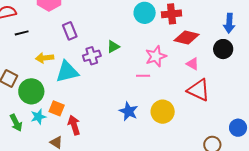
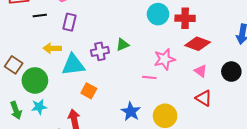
purple rectangle: (70, 31) -> (70, 22), moved, turned 30
black line: (22, 33) -> (40, 16), moved
black circle: (223, 49) -> (231, 72), moved
red triangle: (198, 90) -> (204, 98), size x0.7
orange square: (57, 108) -> (89, 91), moved

